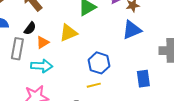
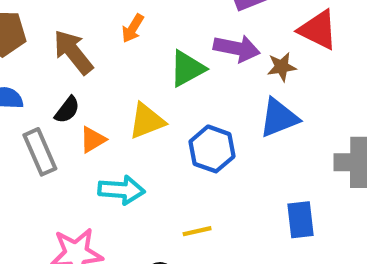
gray rectangle: (17, 49) -> (40, 152), turned -35
blue hexagon: (99, 63) -> (212, 149), moved
cyan arrow: (42, 66) -> (121, 190), moved

